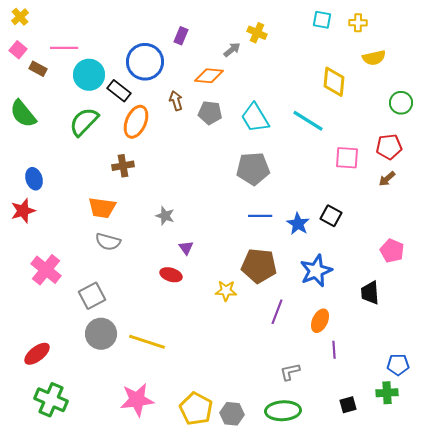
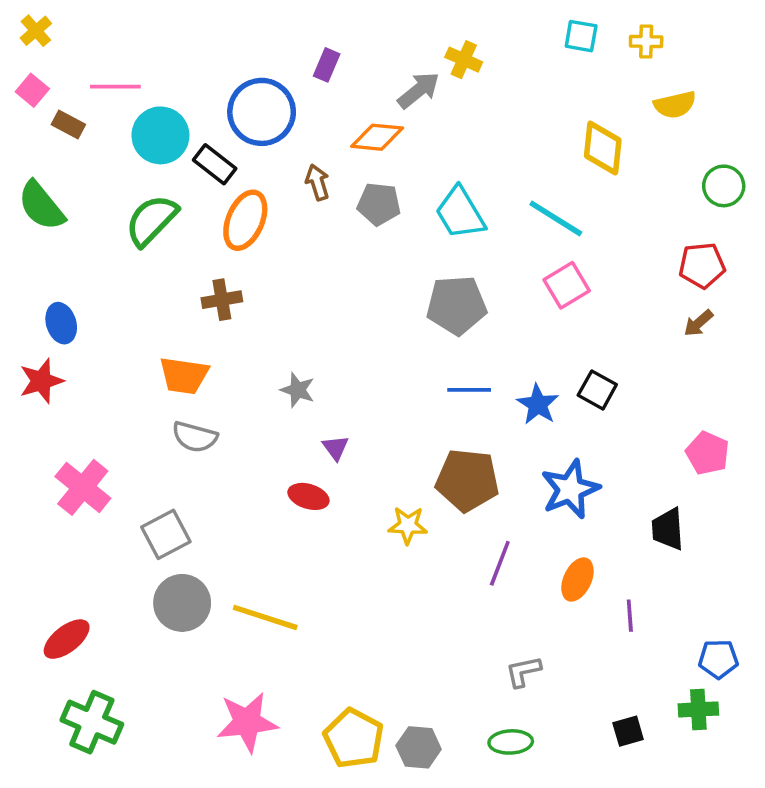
gray arrow: (232, 50) -> (419, 90), size x1.4
pink square: (347, 158) -> (567, 285), moved, turned -35
purple line: (334, 350) -> (630, 616), moved
green ellipse: (283, 411) -> (511, 742), size x0.7

